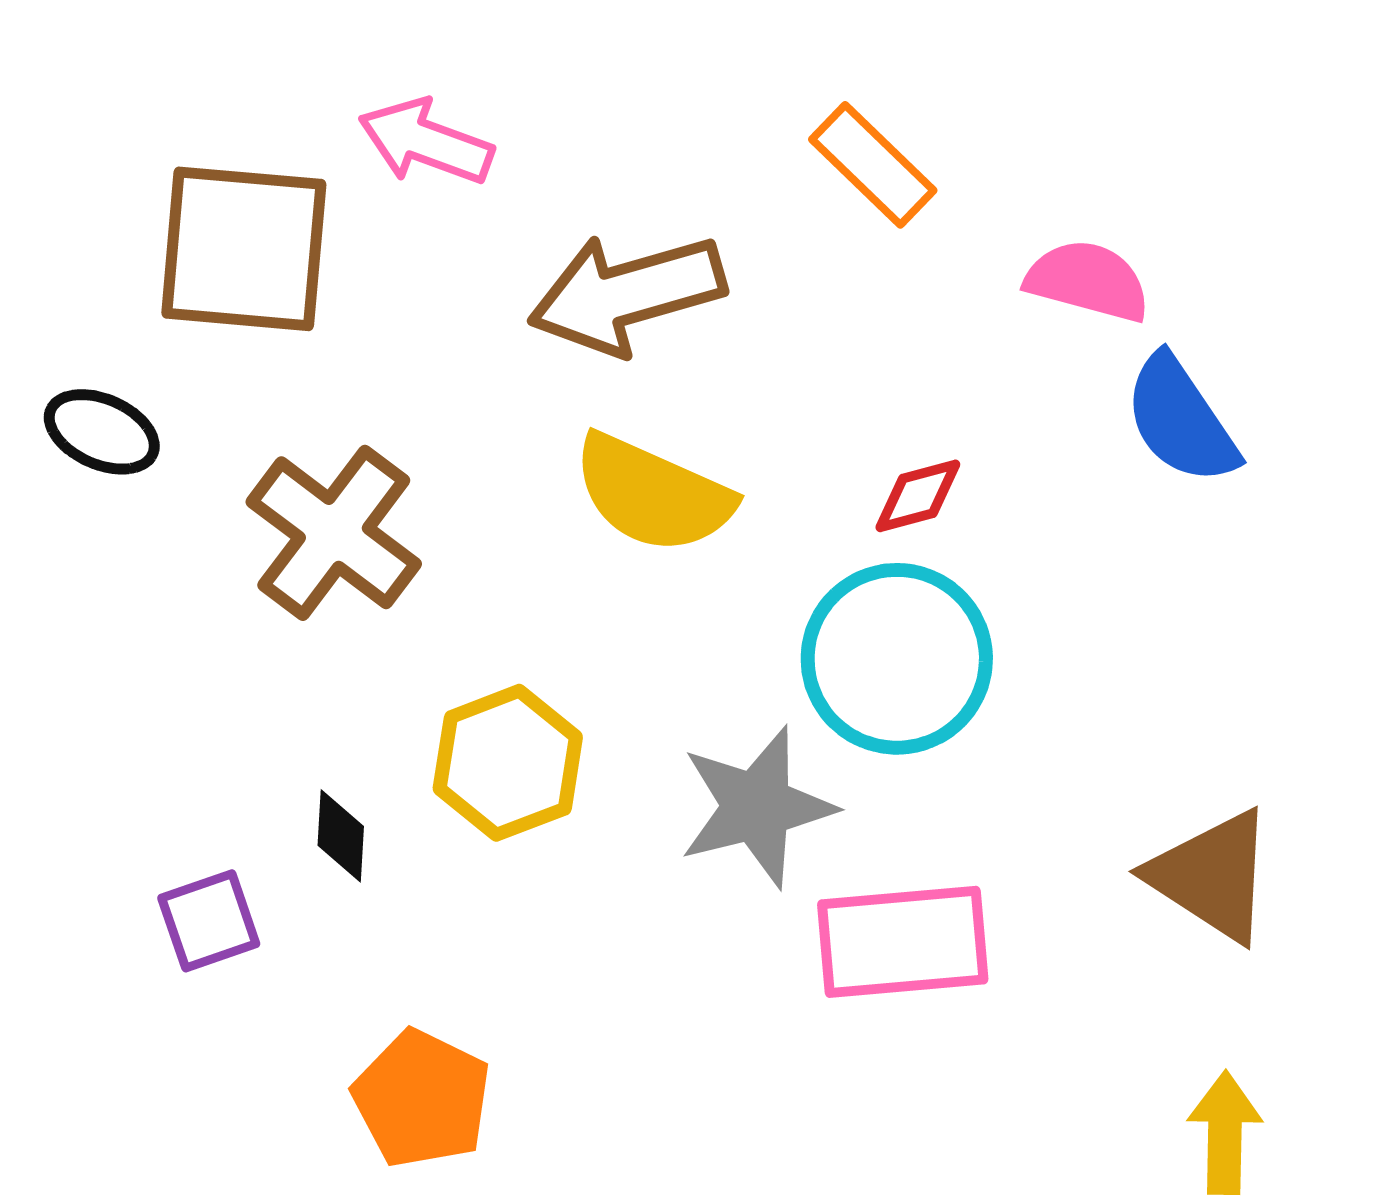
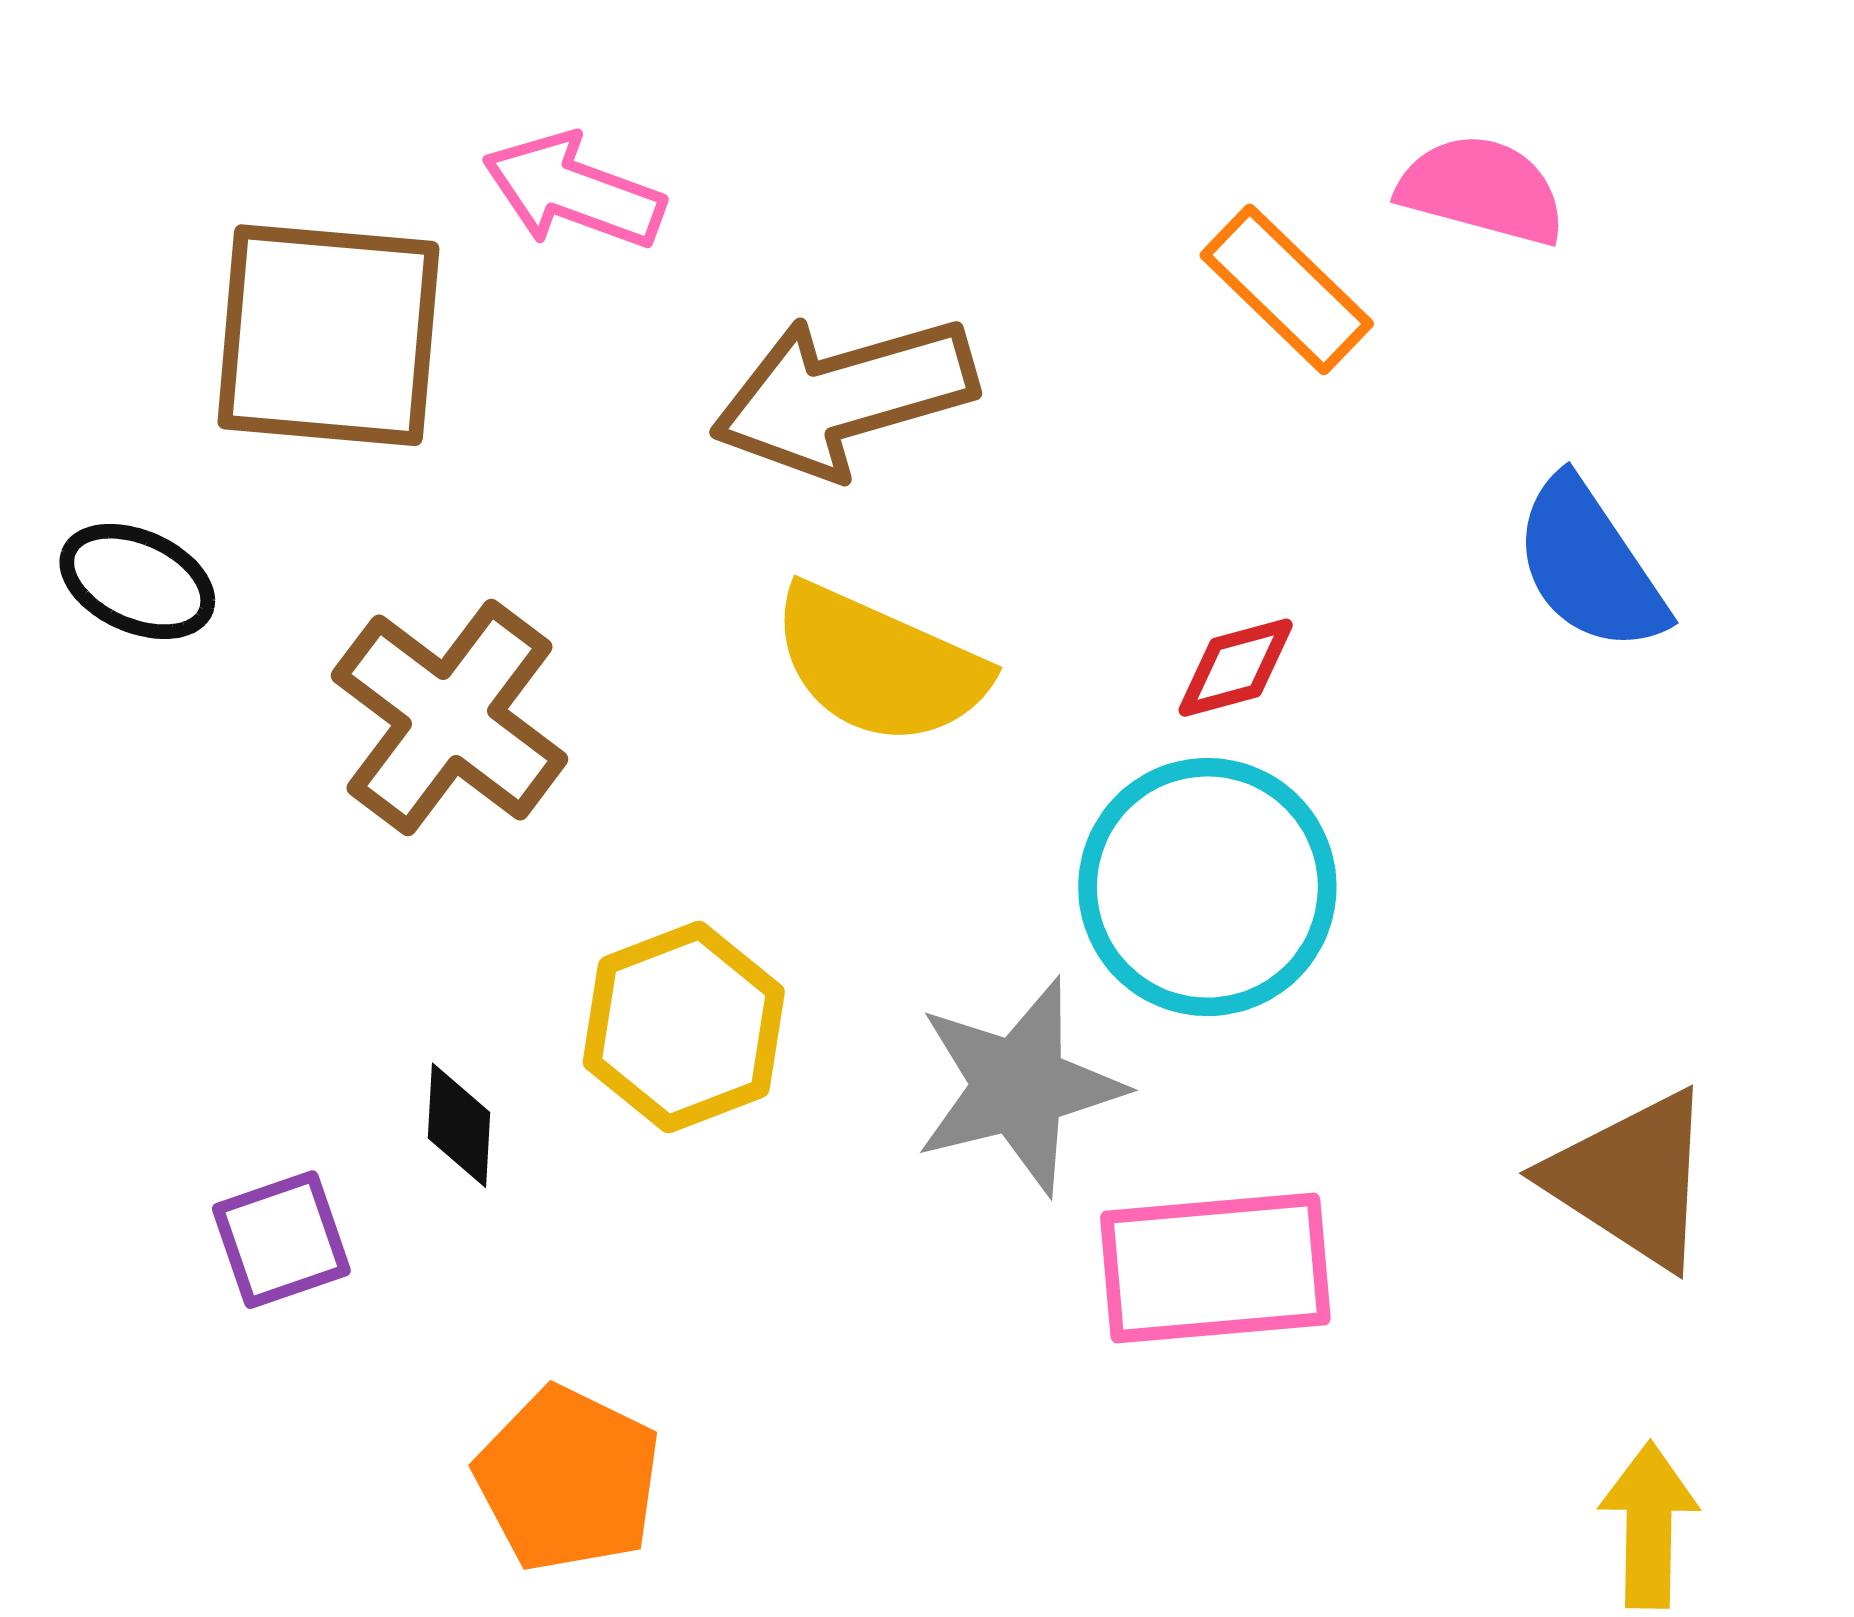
orange rectangle: (873, 165) -> (1287, 289), moved
pink semicircle: (1088, 281) -> (1482, 190), moved

